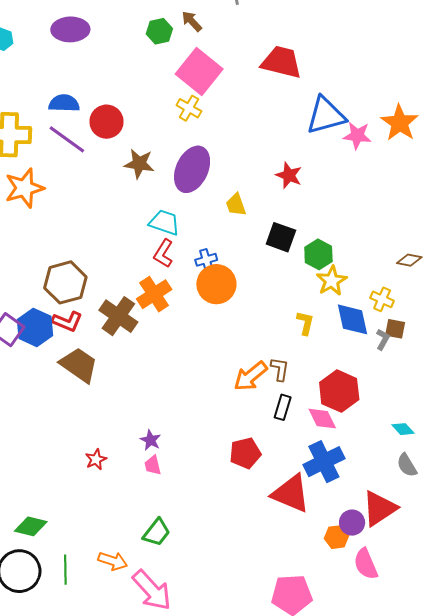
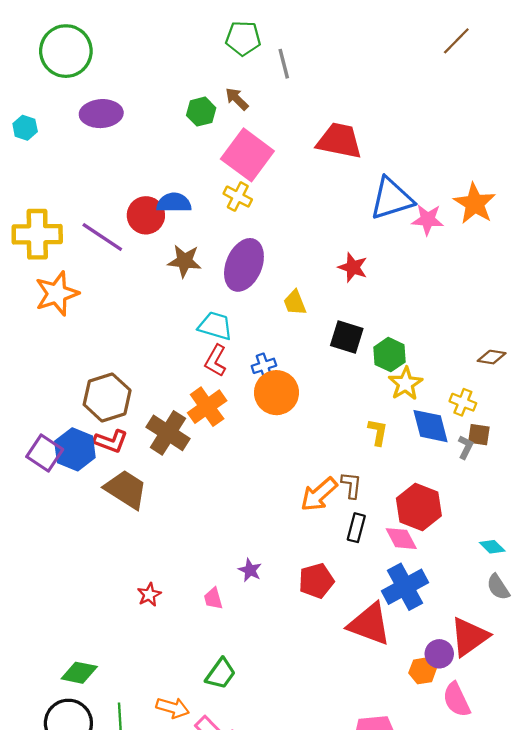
blue semicircle: (64, 103) -> (174, 203), moved
purple star: (151, 440) -> (250, 570), moved

